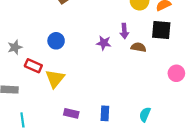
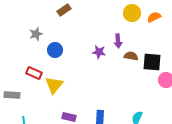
black square: (161, 30) -> (152, 62), moved
gray star: (15, 47) -> (36, 34), moved

